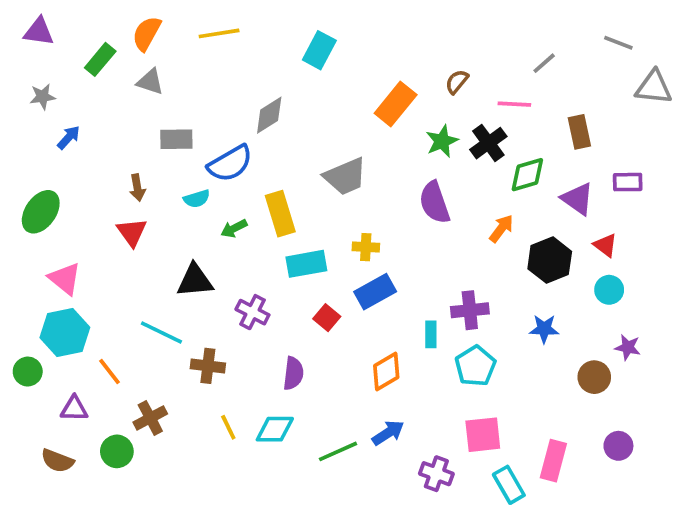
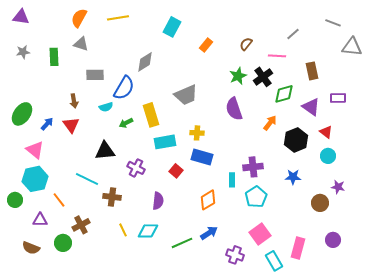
green rectangle: (100, 59) -> (54, 57), moved, turned -42
orange rectangle: (396, 104) -> (206, 45), moved, size x0.6
blue arrow: (69, 137) -> (47, 124), moved
blue semicircle: (230, 163) -> (124, 88), turned -30
blue rectangle: (375, 292) -> (202, 157), turned 45
pink square: (483, 435) -> (260, 234), turned -30

